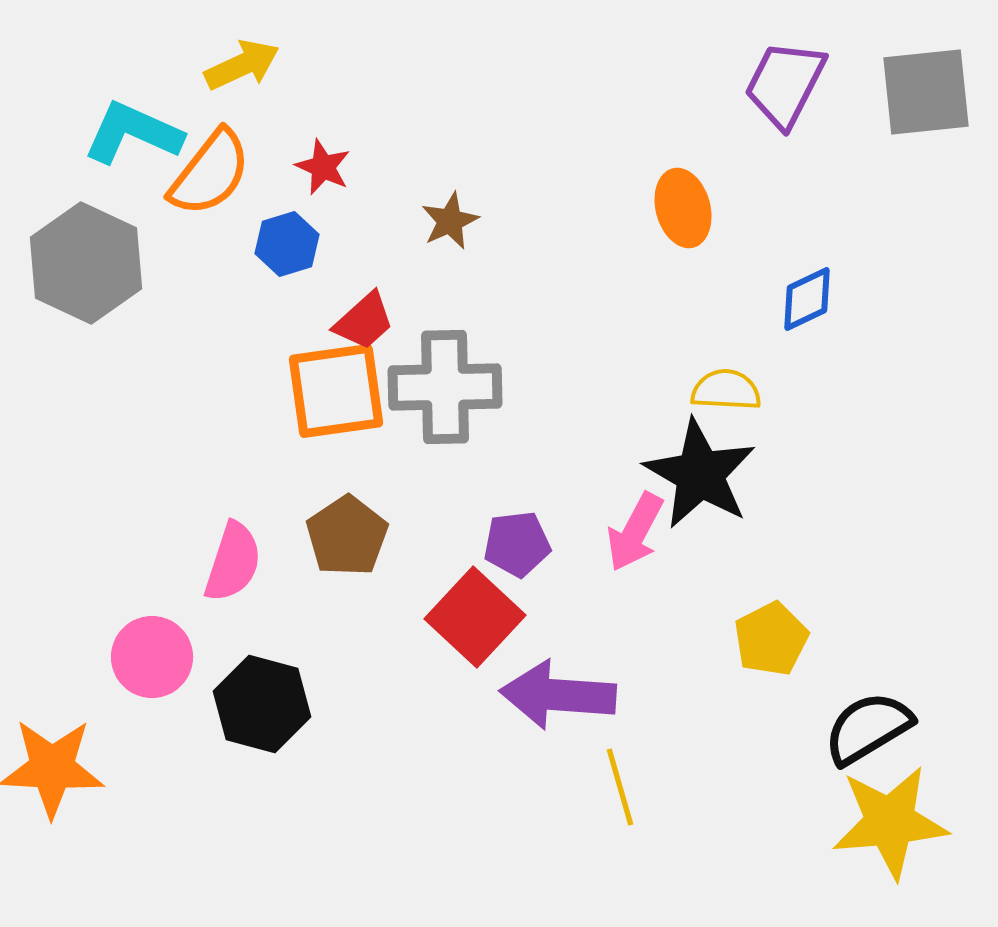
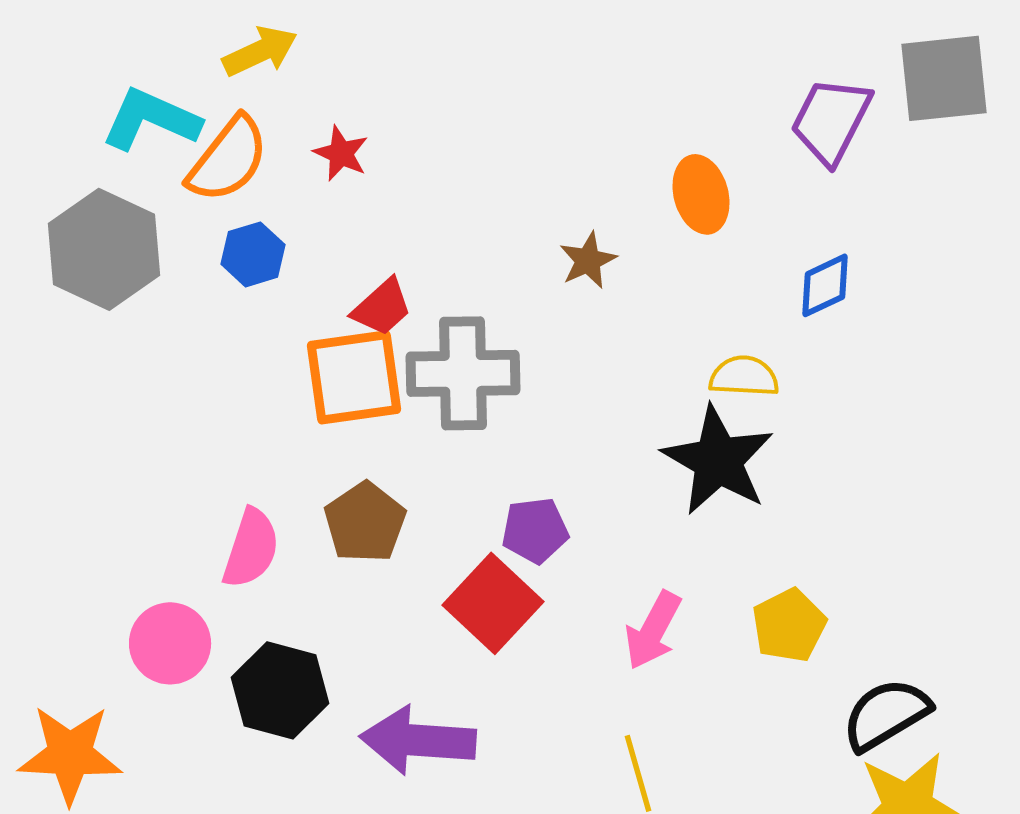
purple trapezoid: (785, 84) -> (831, 120), moved
brown star: (450, 221) -> (588, 260), moved
blue hexagon: (287, 244) -> (253, 254), moved
pink arrow: (635, 532) -> (653, 630), moved
purple arrow: (558, 695) -> (418, 740), moved

